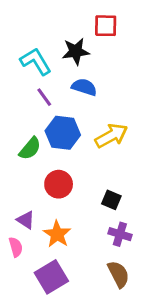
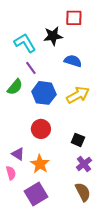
blue semicircle: (84, 87) -> (73, 61), moved
green semicircle: (30, 148) -> (15, 87), moved
purple cross: (120, 234) -> (84, 164), turned 35

